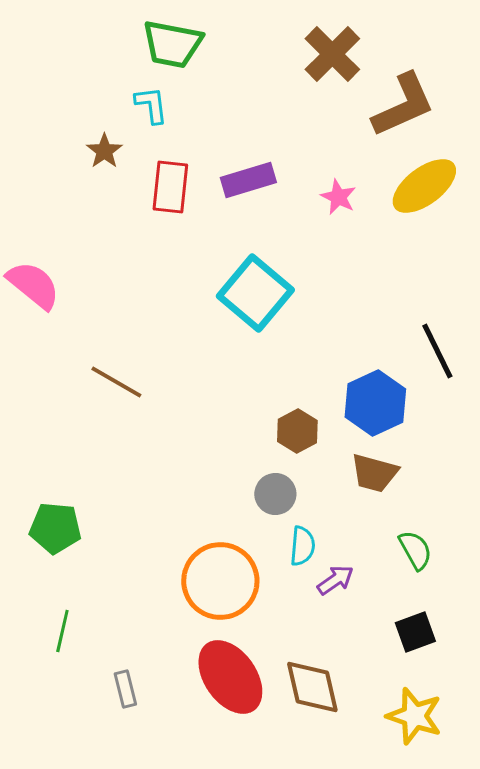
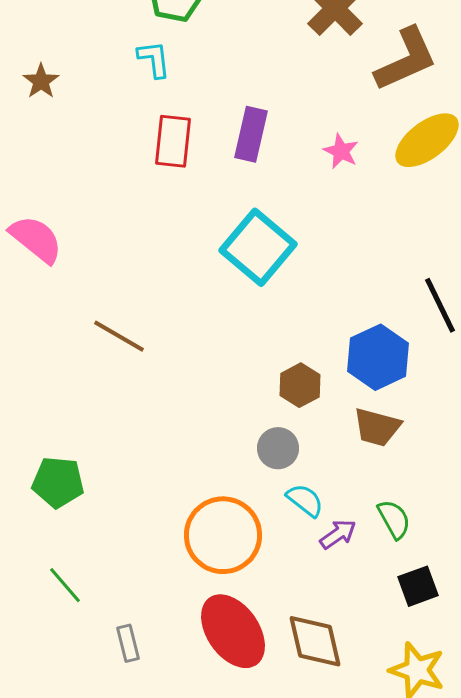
brown star: (104, 151) -> (41, 81), moved
purple rectangle: (248, 180) -> (251, 134), turned -60
cyan semicircle: (302, 546) -> (305, 500), turned -57
green semicircle: (415, 550) -> (394, 519), moved
green line: (62, 631) -> (65, 585), turned -54

